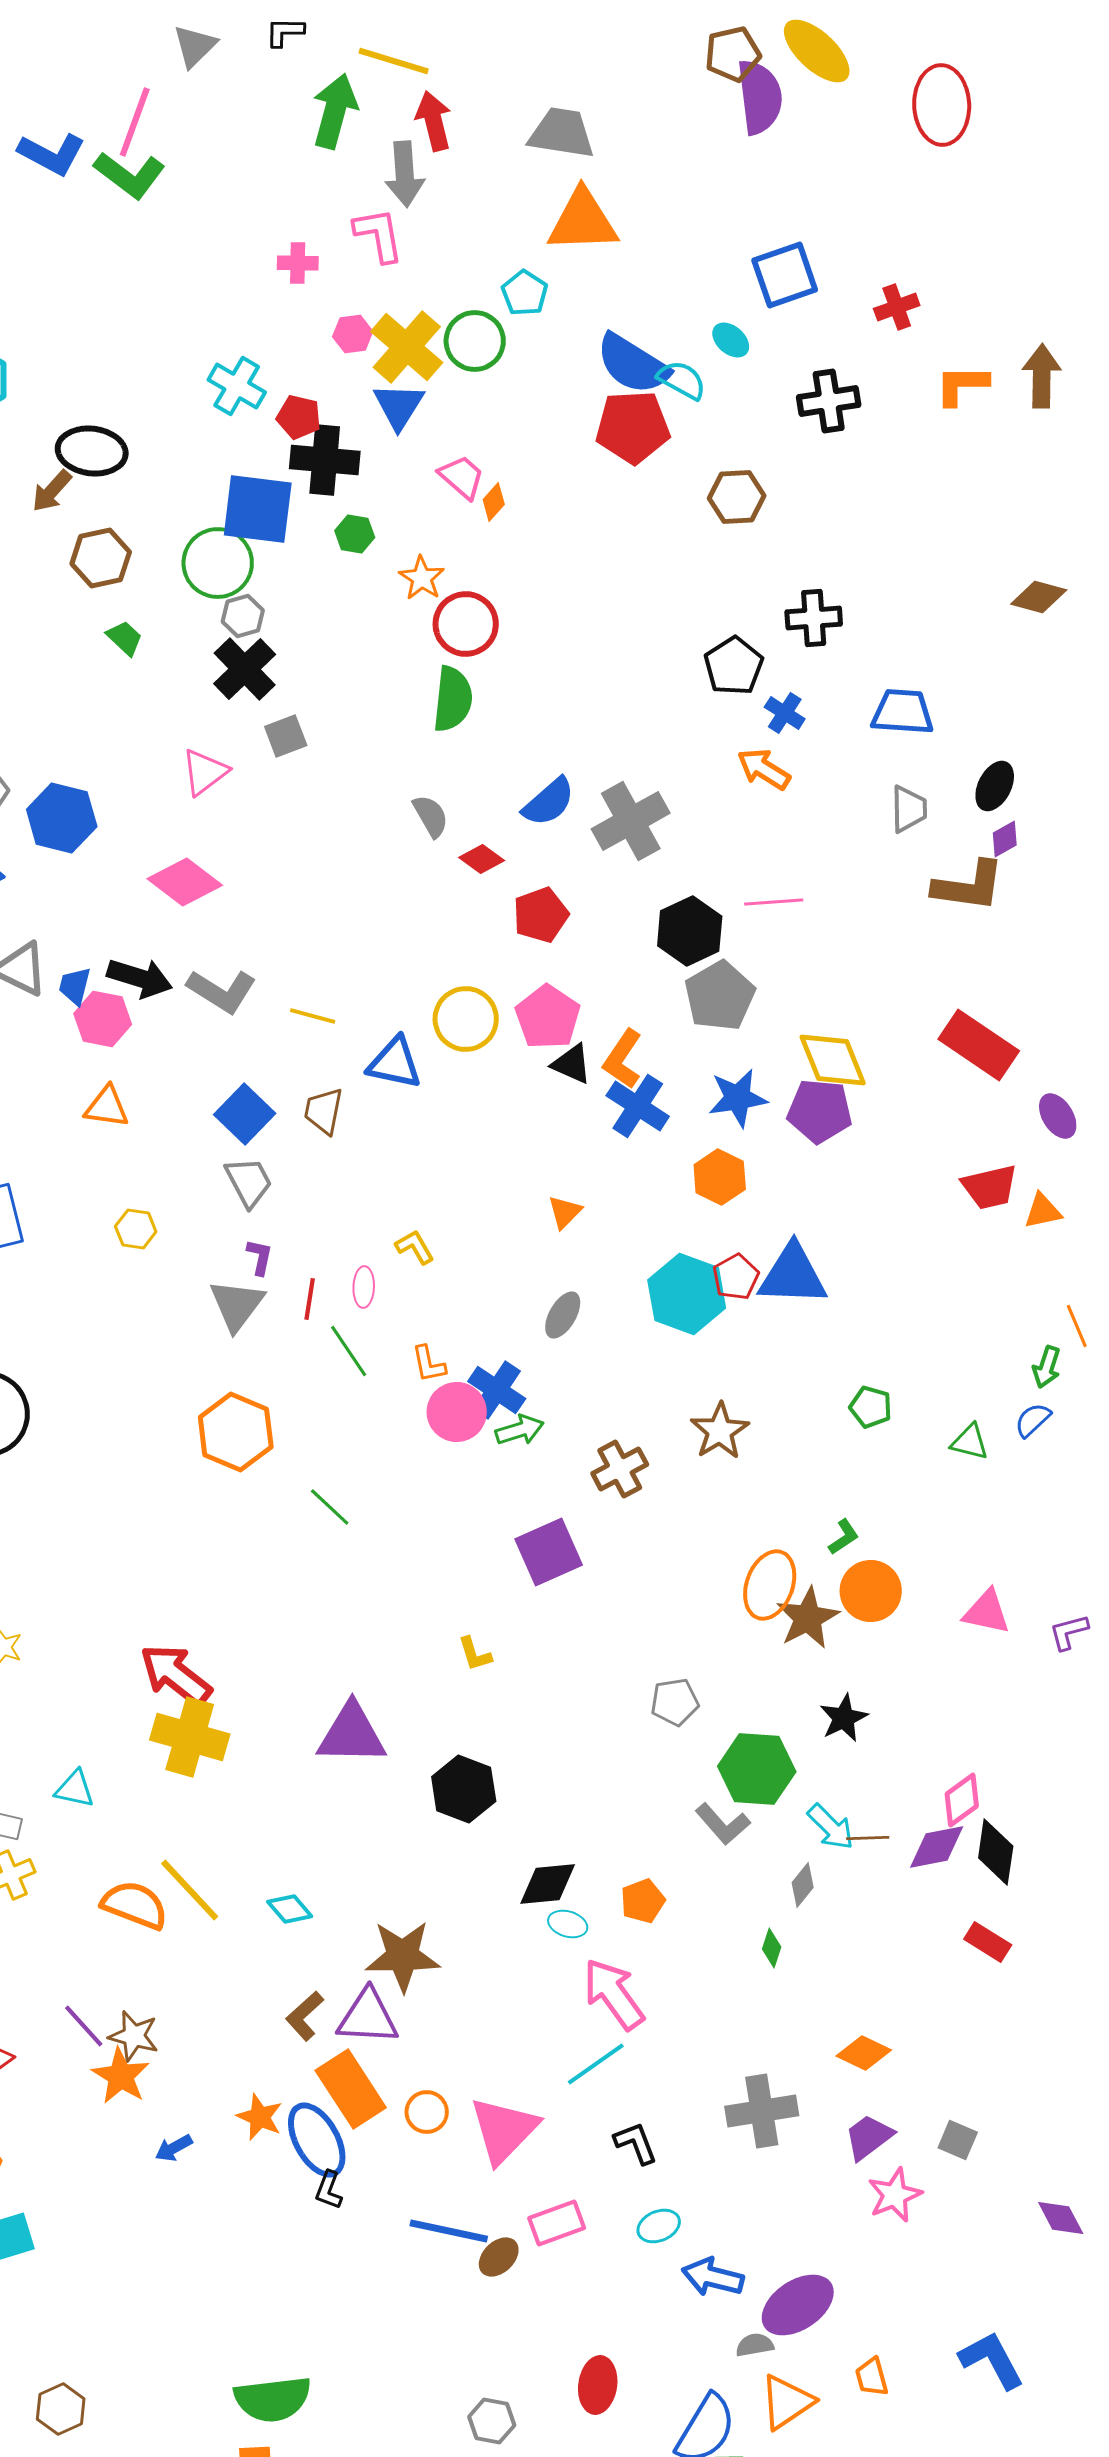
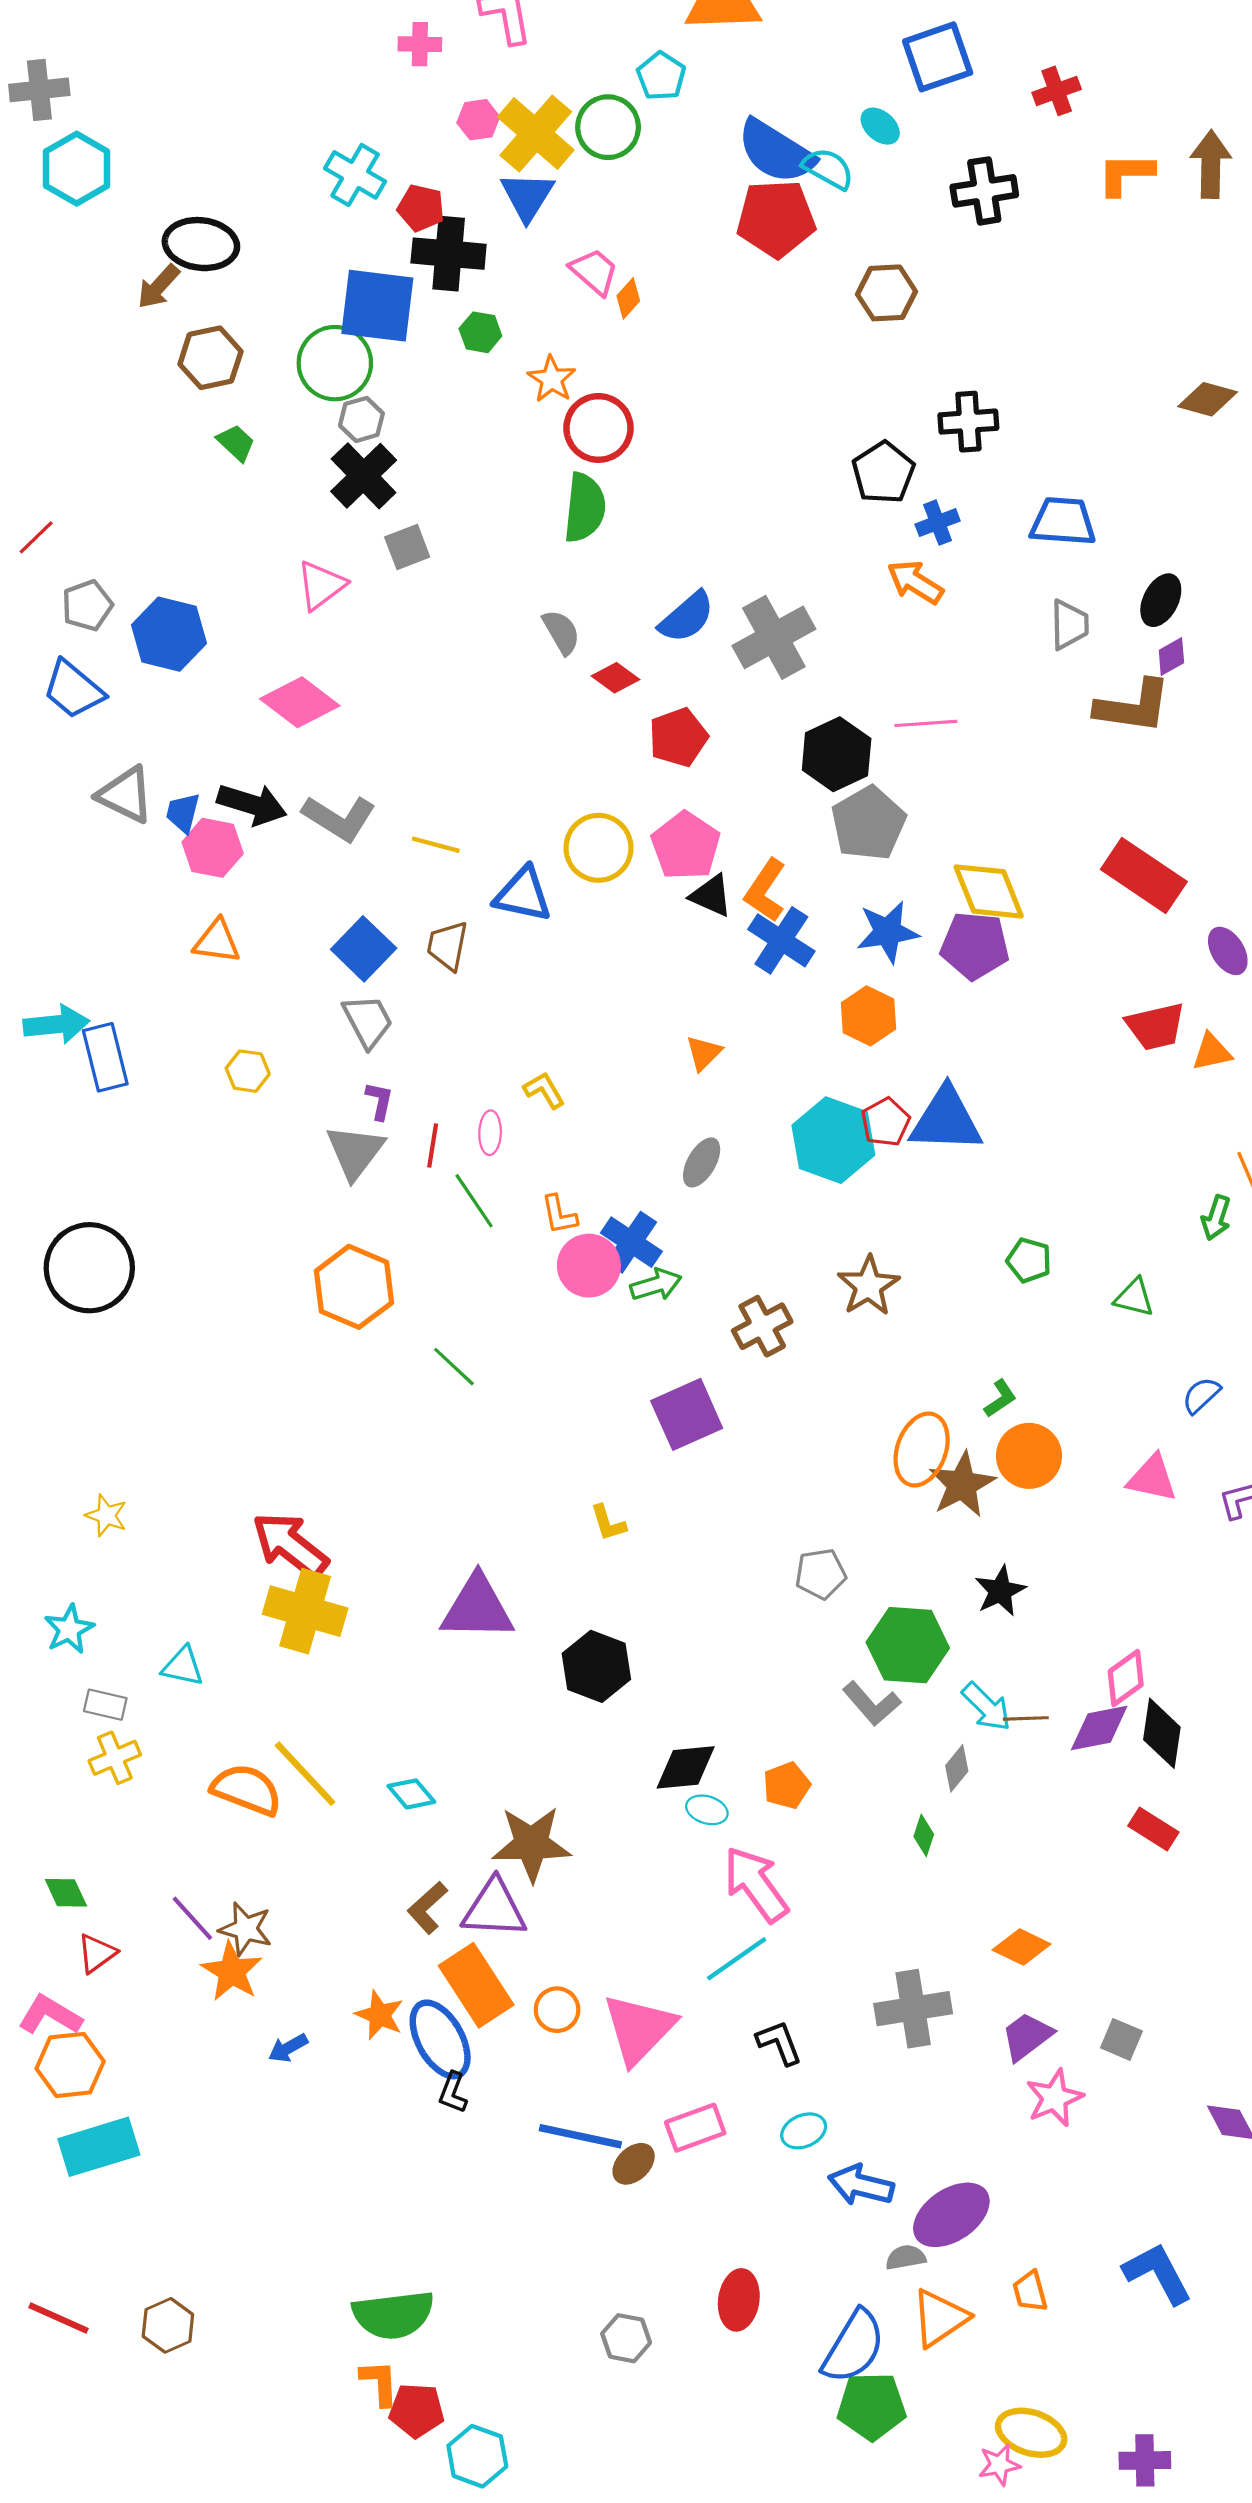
blue cross: (785, 713) -> (938, 523), turned 36
blue semicircle: (1033, 1420) -> (1201, 1395), moved

